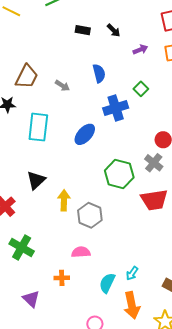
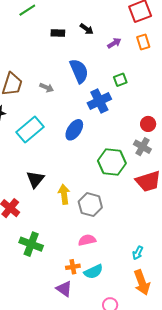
blue semicircle: (99, 73) -> (79, 71), size x1.4
green square: (141, 89) -> (120, 80), turned 32
cyan rectangle: (38, 127) -> (30, 130), turned 52
cyan semicircle: (107, 283) -> (93, 272), moved, turned -132
purple triangle: (31, 299) -> (64, 289), moved

